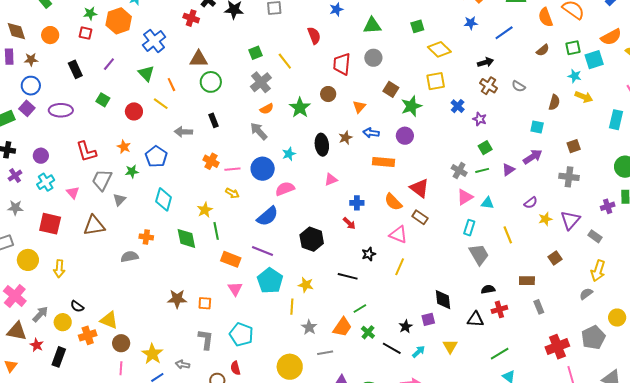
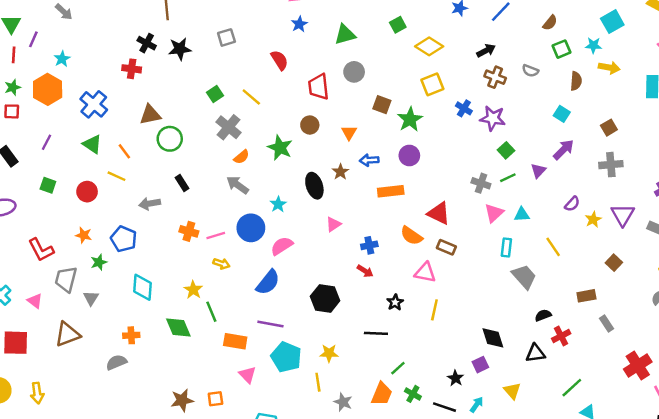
green square: (573, 48) -> (561, 49), moved
purple star: (480, 119) -> (493, 118), size x1.5
cyan square: (537, 127) -> (562, 114), turned 32

